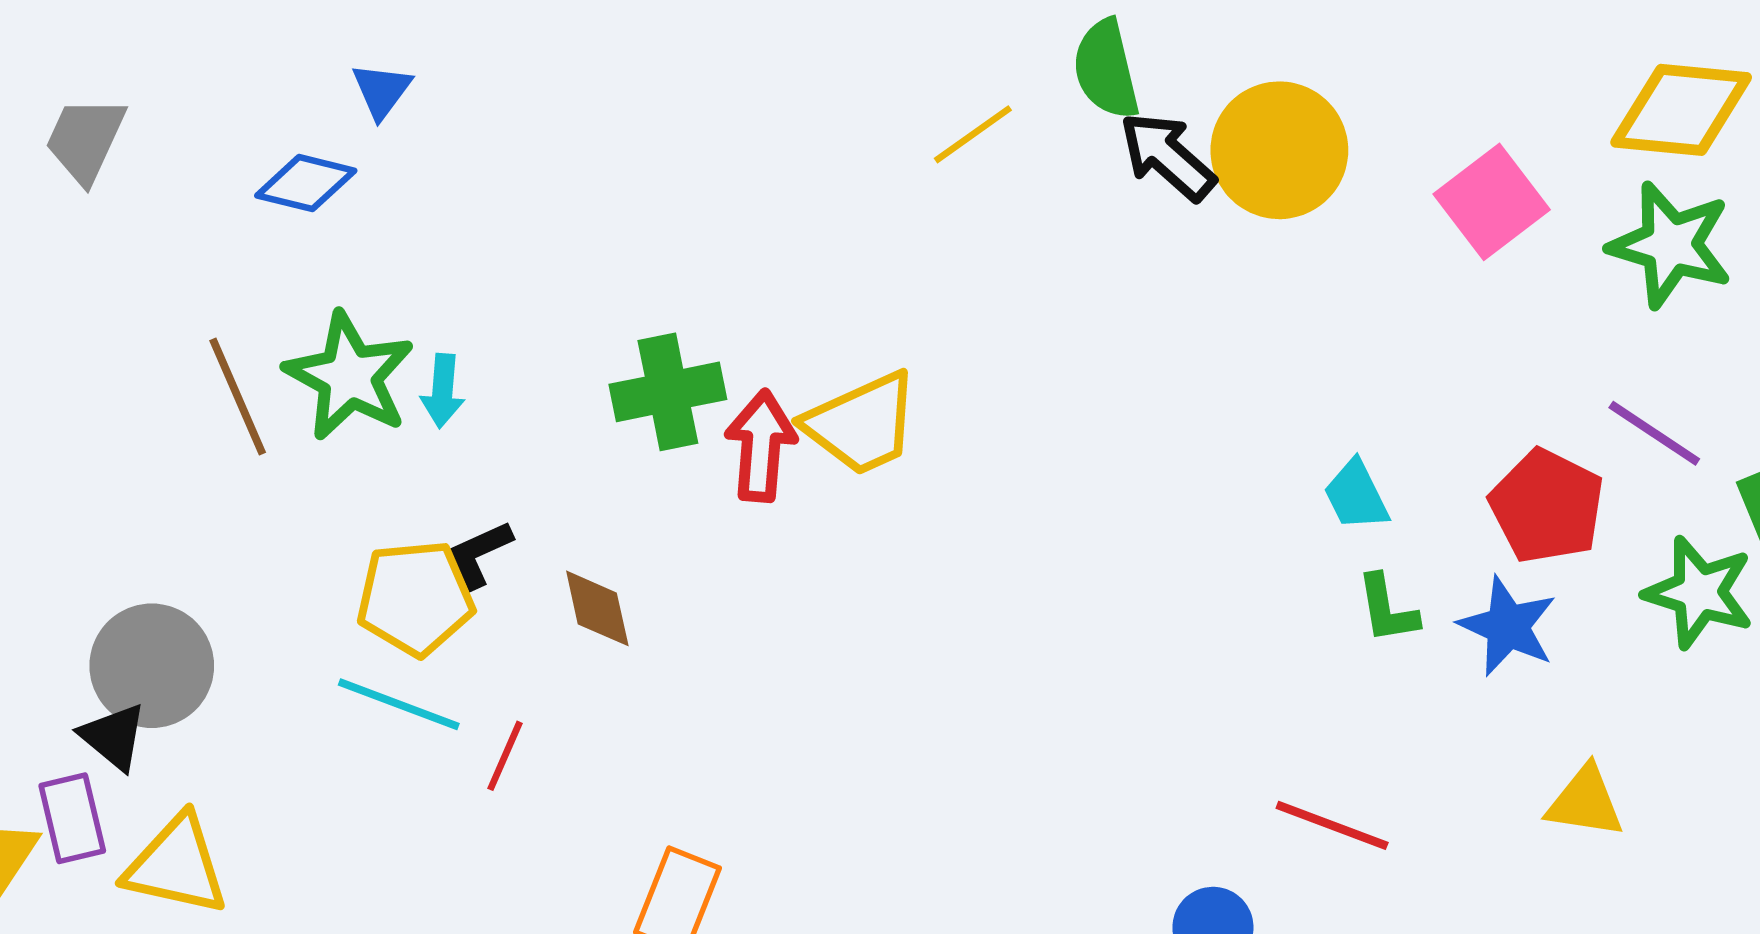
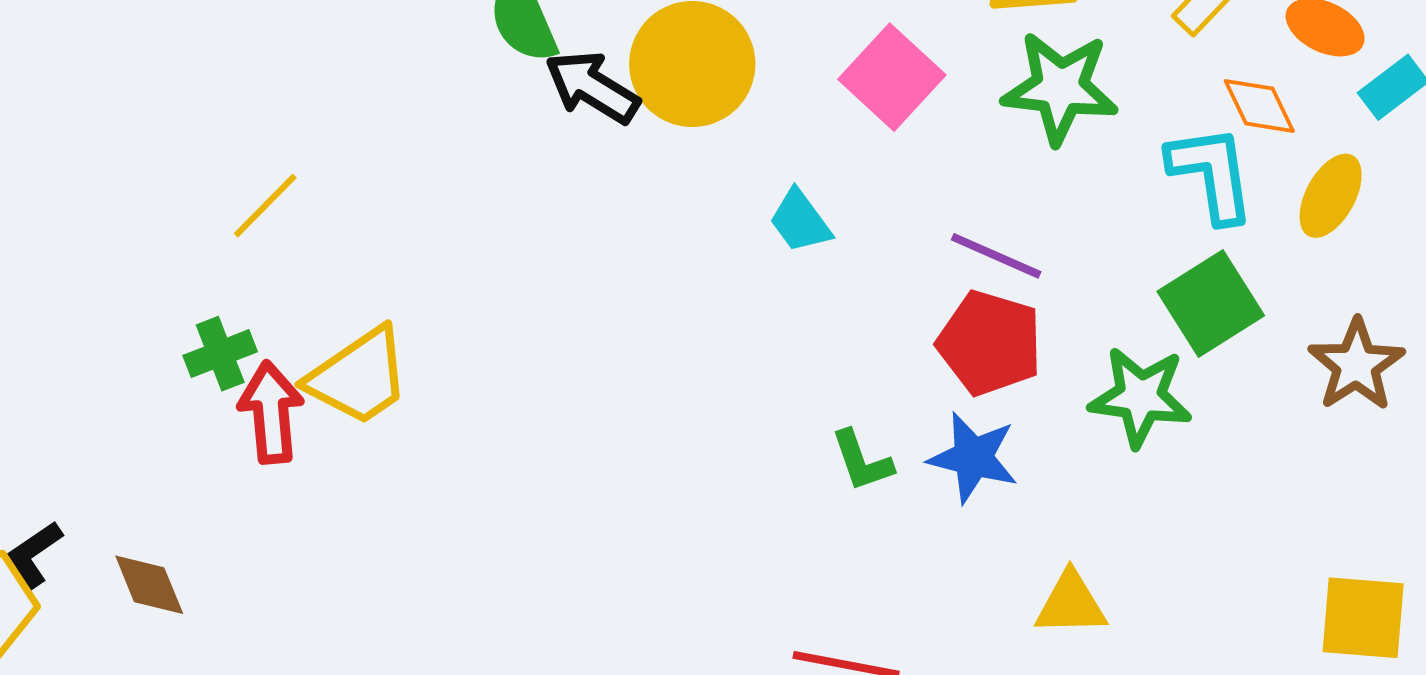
yellow line: (973, 134) -> (265, 206), moved
green cross: (668, 392) -> (220, 354), moved, size x0.7
purple line: (1654, 433) -> (996, 256), moved
cyan trapezoid: (1356, 495) -> (800, 221), moved

